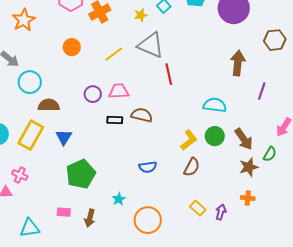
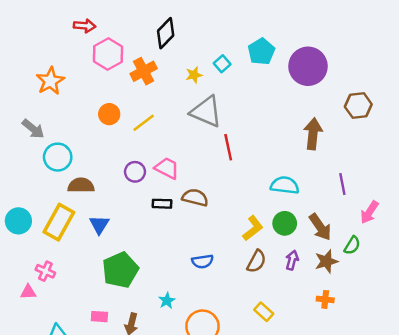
yellow line: (114, 54) -> (144, 123), moved
pink trapezoid: (119, 91) -> (167, 168), turned 30
purple line: (262, 91) -> (342, 184), moved, turned -30
purple arrow: (221, 212) -> (292, 260), moved

